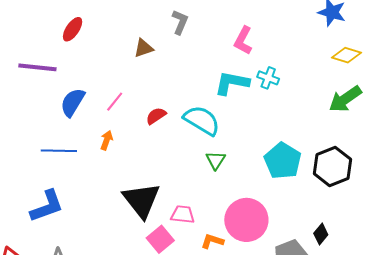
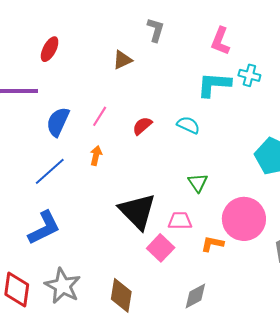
cyan semicircle: (202, 120) -> (188, 125), size x0.6
blue line: (59, 151) -> (50, 171), turned -36
green triangle: (216, 160) -> (198, 183), moved

